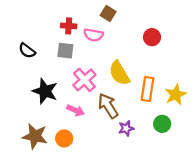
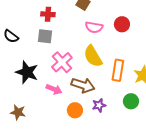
pink semicircle: (93, 35) -> (94, 27), moved
brown arrow: (108, 106) -> (83, 85), turned 140
brown star: (35, 136) -> (18, 112), size x0.7
orange circle: (64, 138) -> (75, 110), moved

